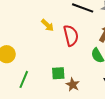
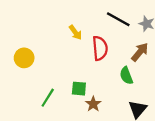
green line: (24, 79) -> (48, 98), moved

